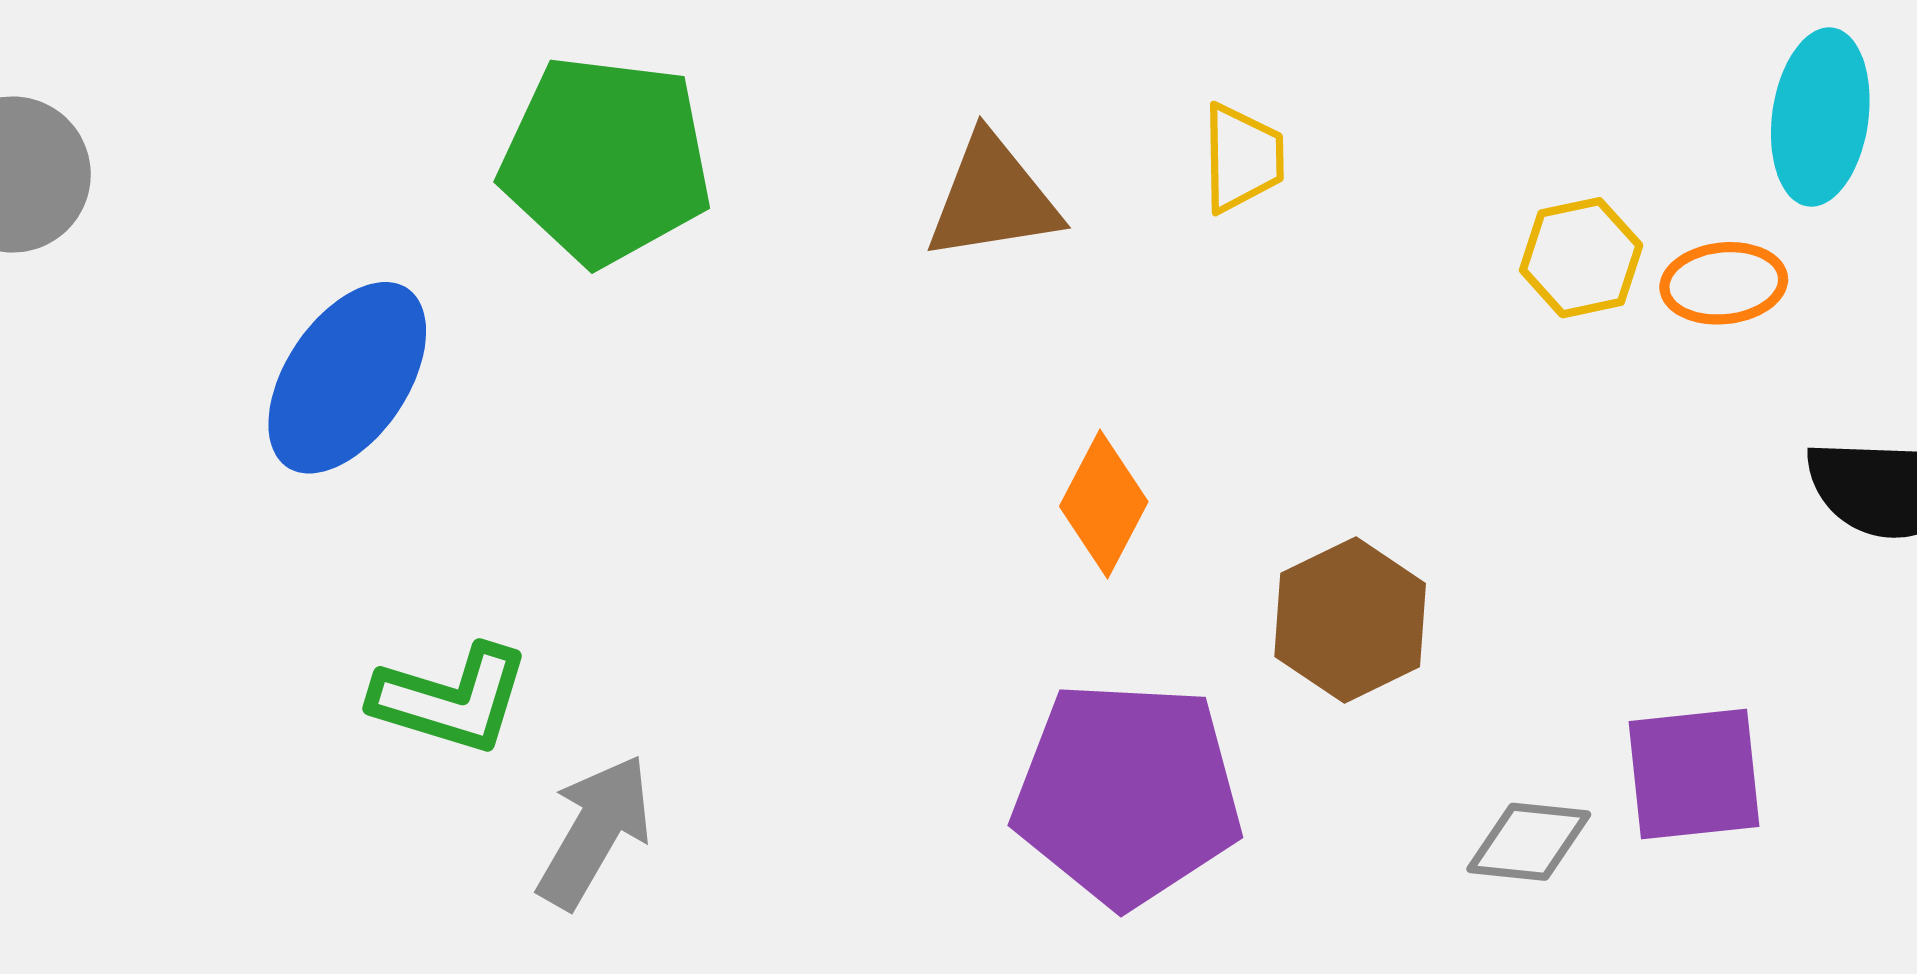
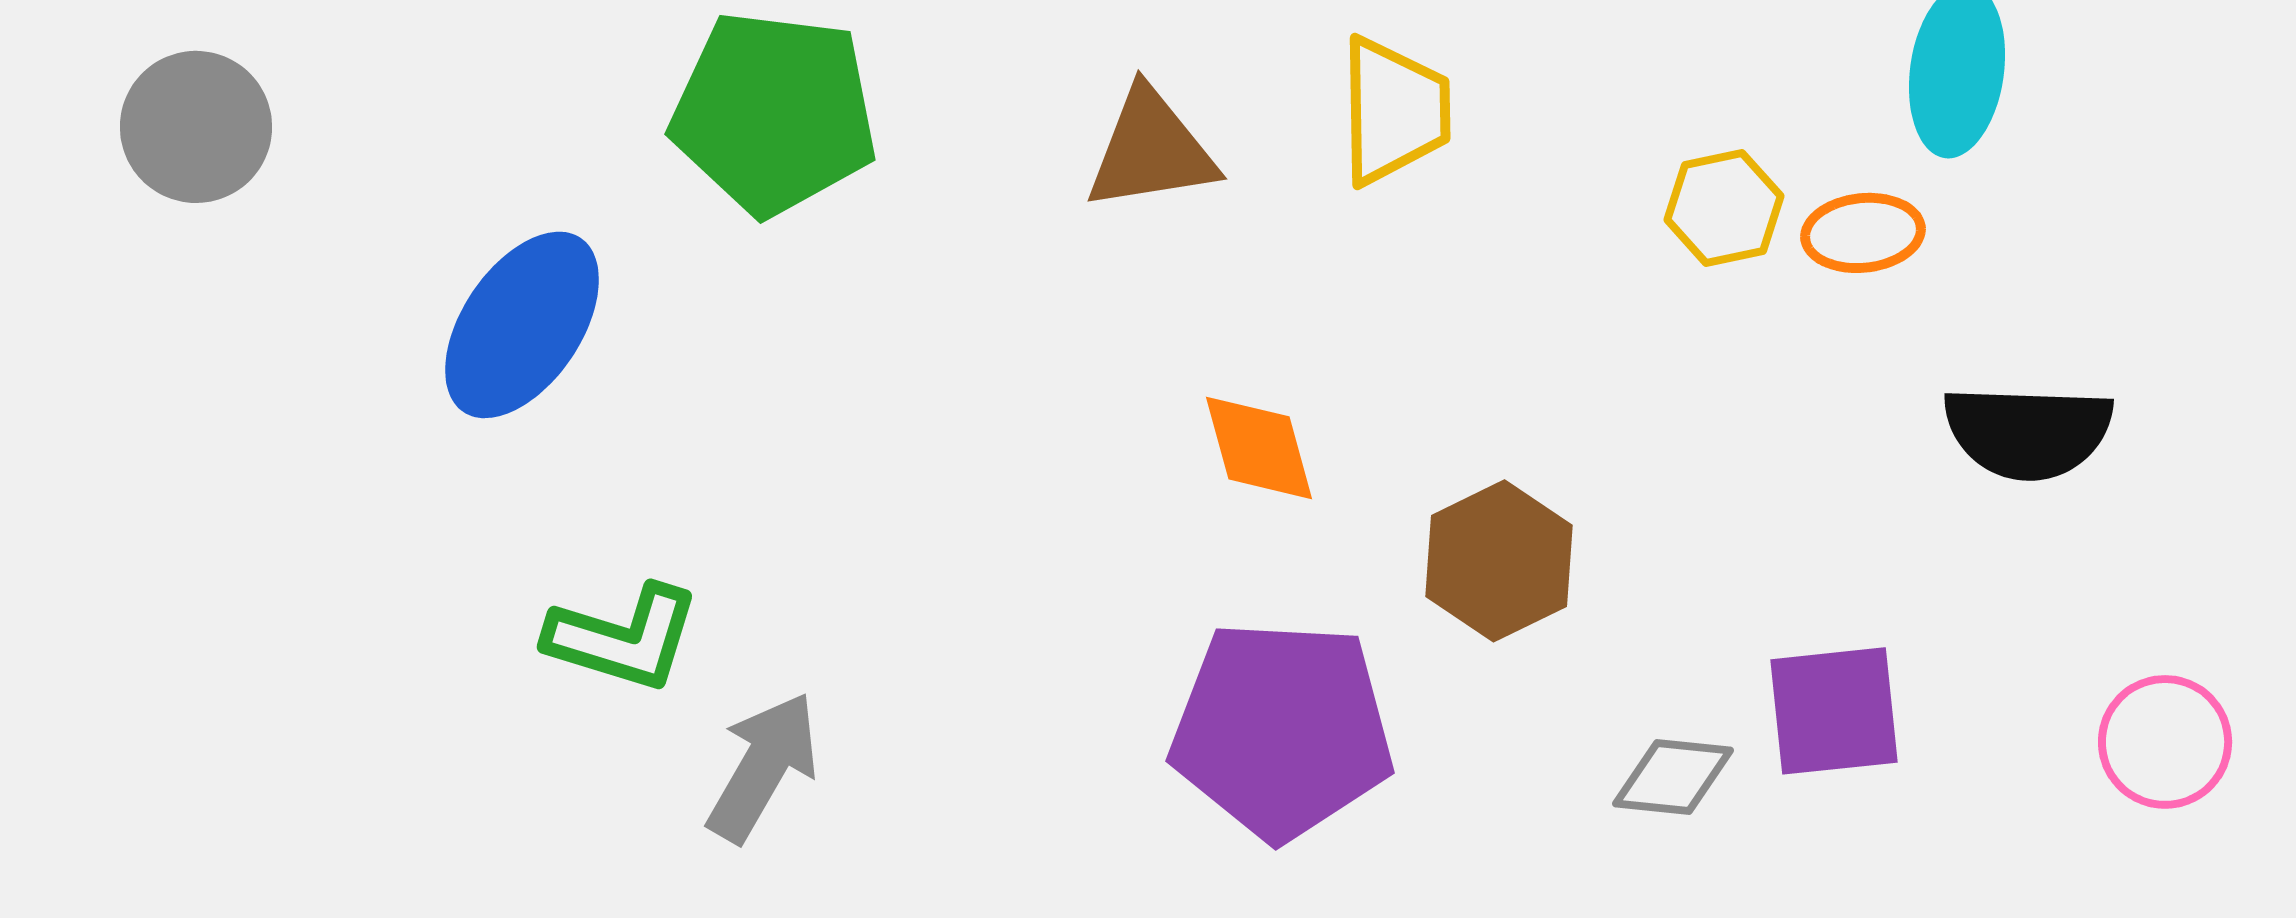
yellow trapezoid: (1242, 158) -> (1394, 111), size x1.4
orange diamond: (1104, 504) -> (1259, 448), turned -43

